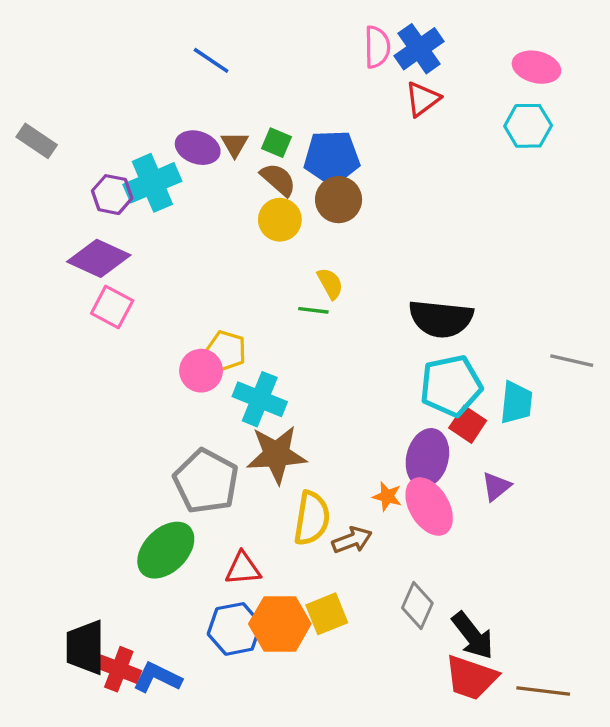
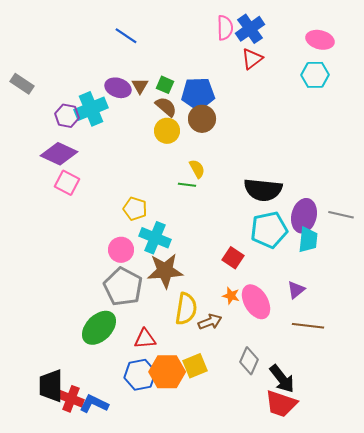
pink circle: (201, 371) -> (121, 250), moved
red square: (468, 424) -> (233, 258), moved
purple ellipse: (427, 458) -> (304, 216), moved
brown line: (543, 691) -> (308, 326), moved

